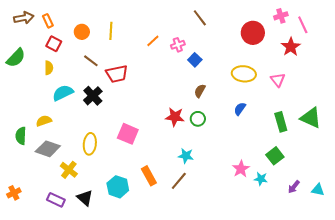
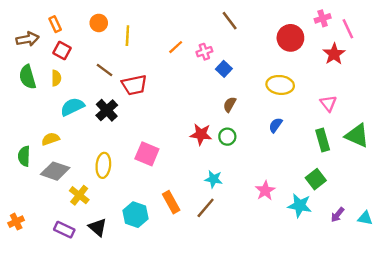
brown arrow: (24, 18) -> (28, 39), moved
orange circle: (82, 32) -> (99, 23), moved
green semicircle: (16, 58) -> (28, 77), moved, turned 120
pink triangle: (278, 80) -> (328, 103), moved
pink star: (241, 169) -> (265, 191), moved
cyan star: (261, 179) -> (300, 206), size x1.5

